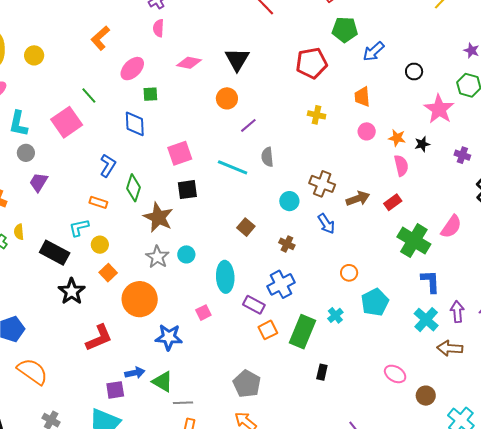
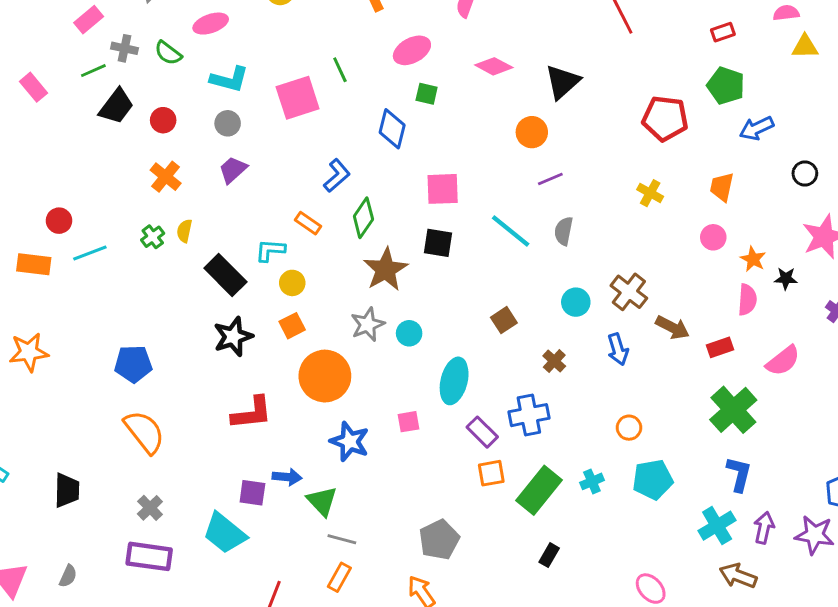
cyan L-shape: (18, 124) -> (229, 79), turned -104
brown arrow: (358, 199) -> (673, 328), turned 30
pink semicircle: (451, 227) -> (783, 361), moved

